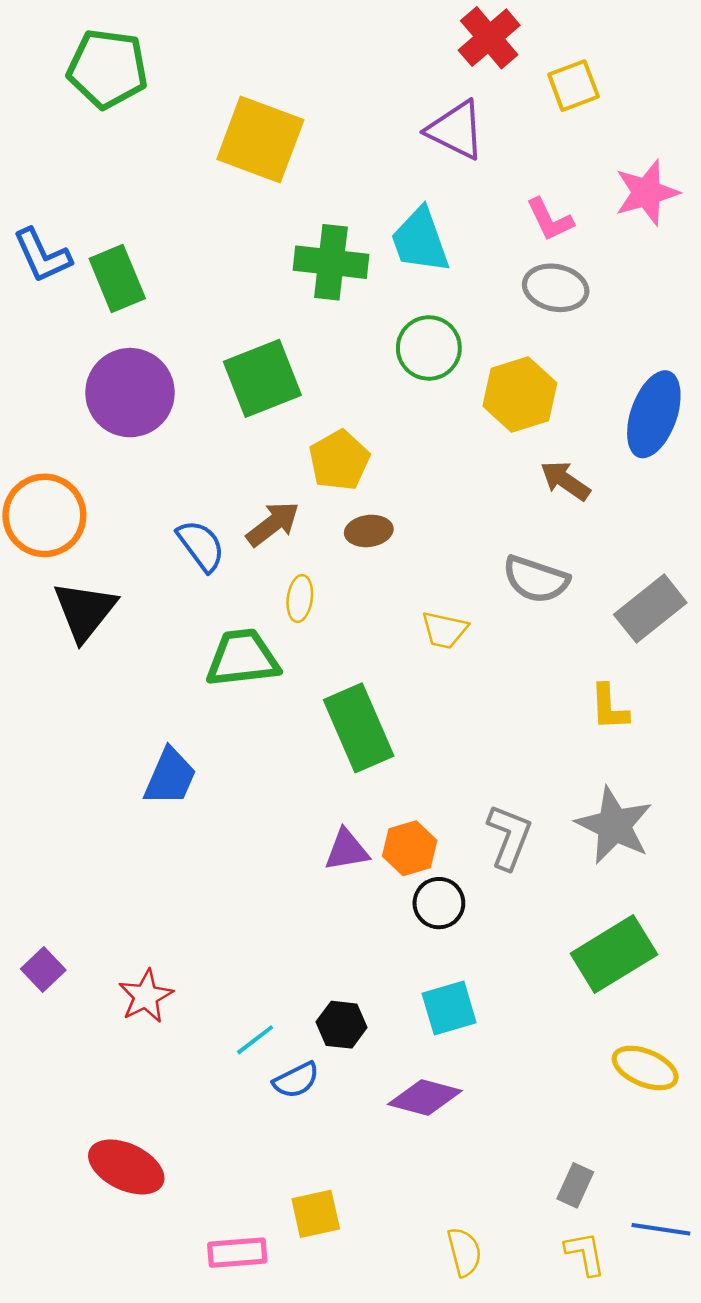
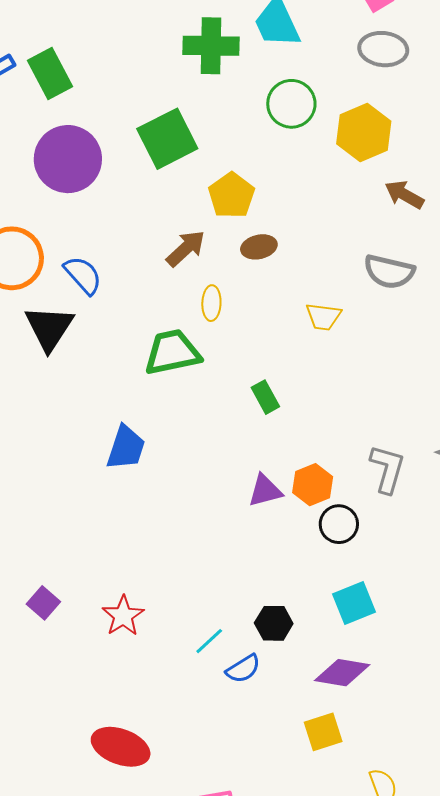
blue semicircle: (201, 546) -> (83, 275), moved
green rectangle: (359, 728) -> (265, 397), size x0.5
yellow square: (316, 1214) -> (323, 732), moved

